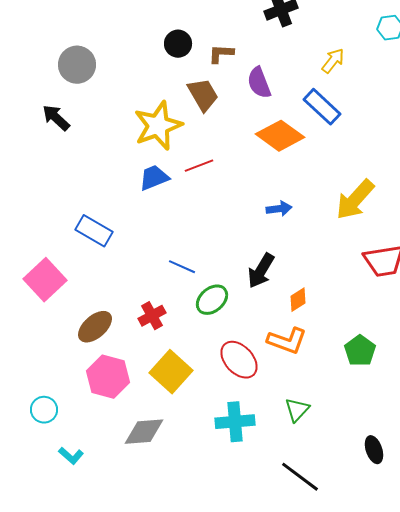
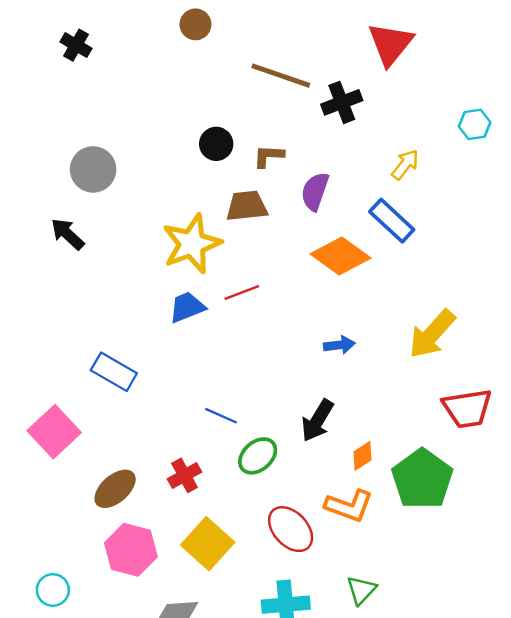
purple semicircle: (259, 83) -> (315, 191), turned 40
brown trapezoid: (203, 95) -> (247, 206), turned -66
green pentagon: (360, 351) -> (422, 479), moved, size x1.6

